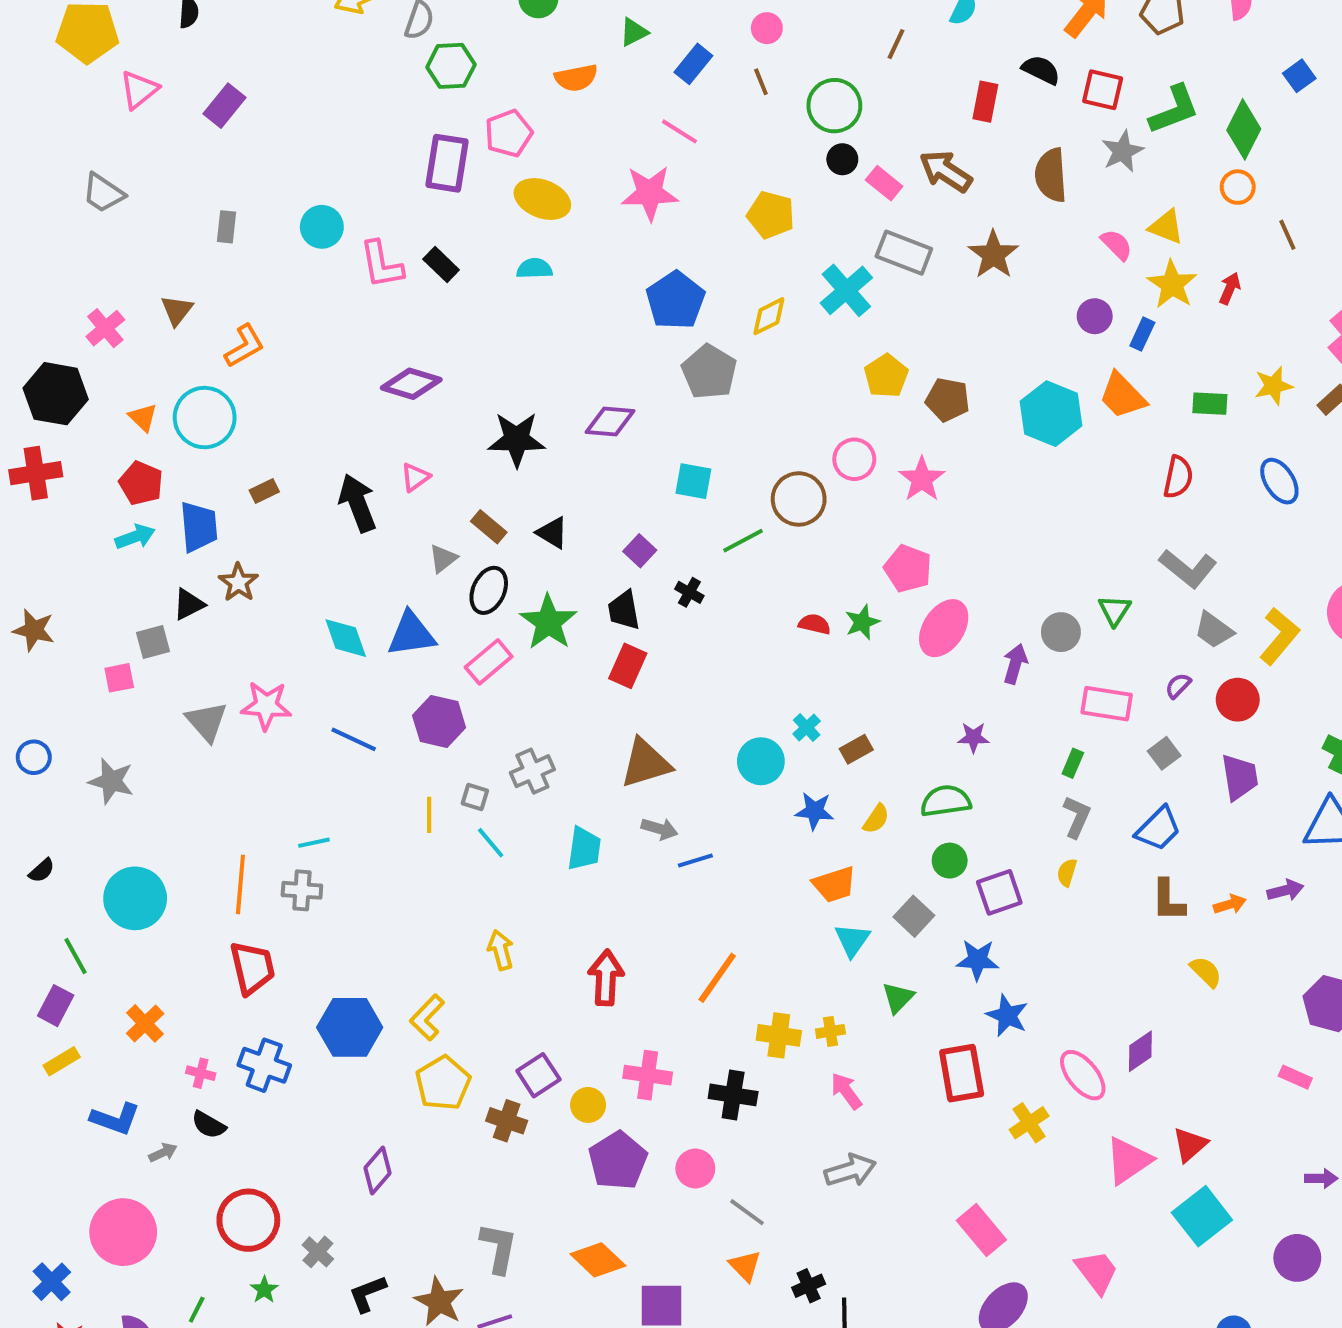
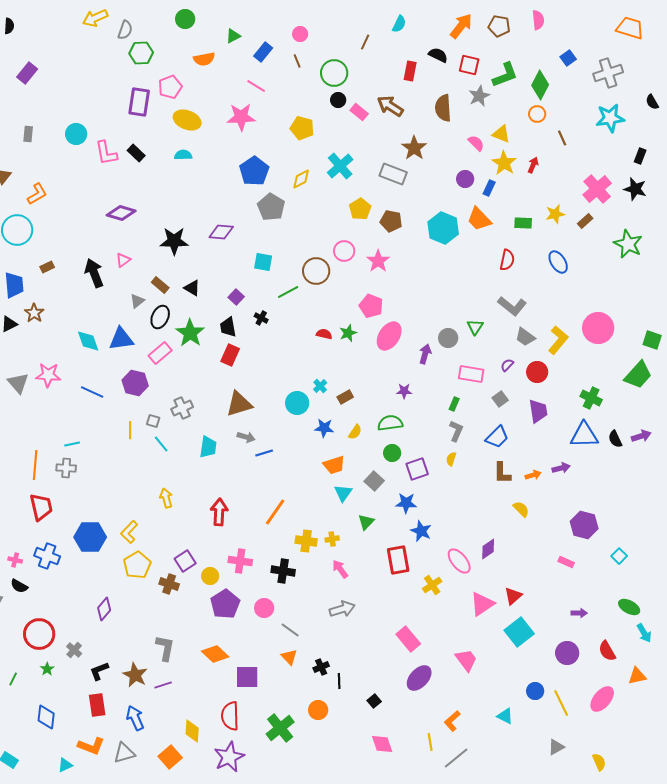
gray rectangle: (904, 253) -> (393, 174), moved

